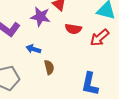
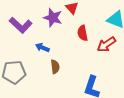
red semicircle: (73, 29) -> (83, 33), turned 63

